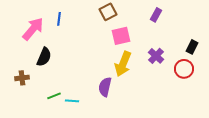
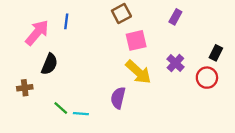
yellow arrow: (123, 64) -> (138, 72), turned -70
green line: (54, 96) -> (61, 108), turned 64

